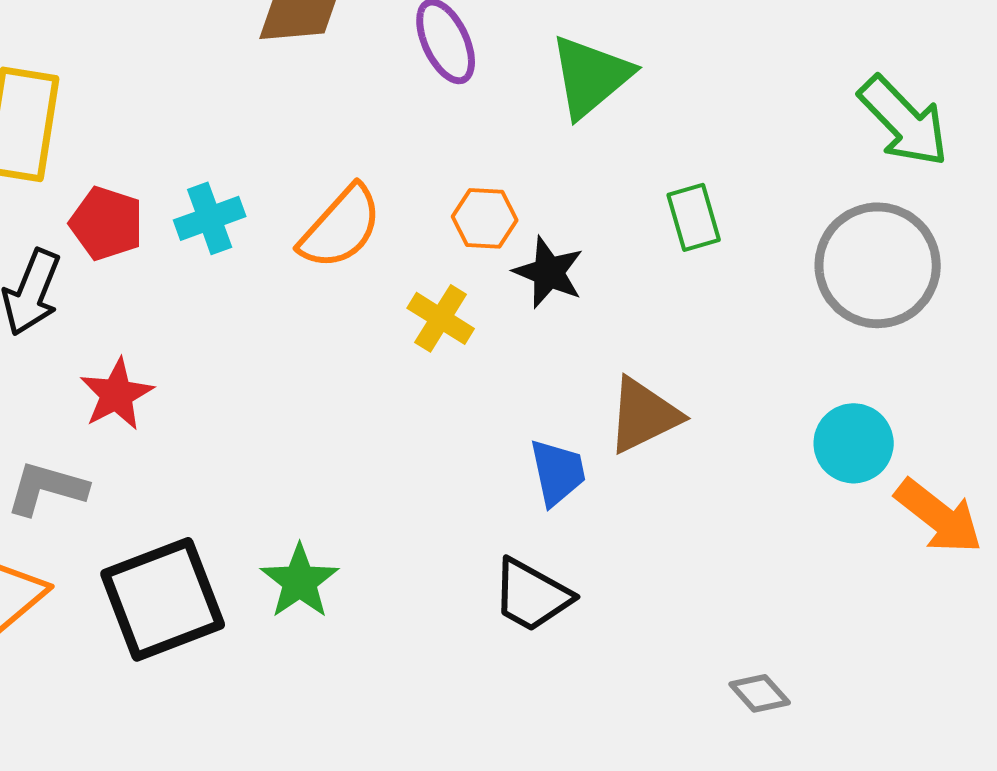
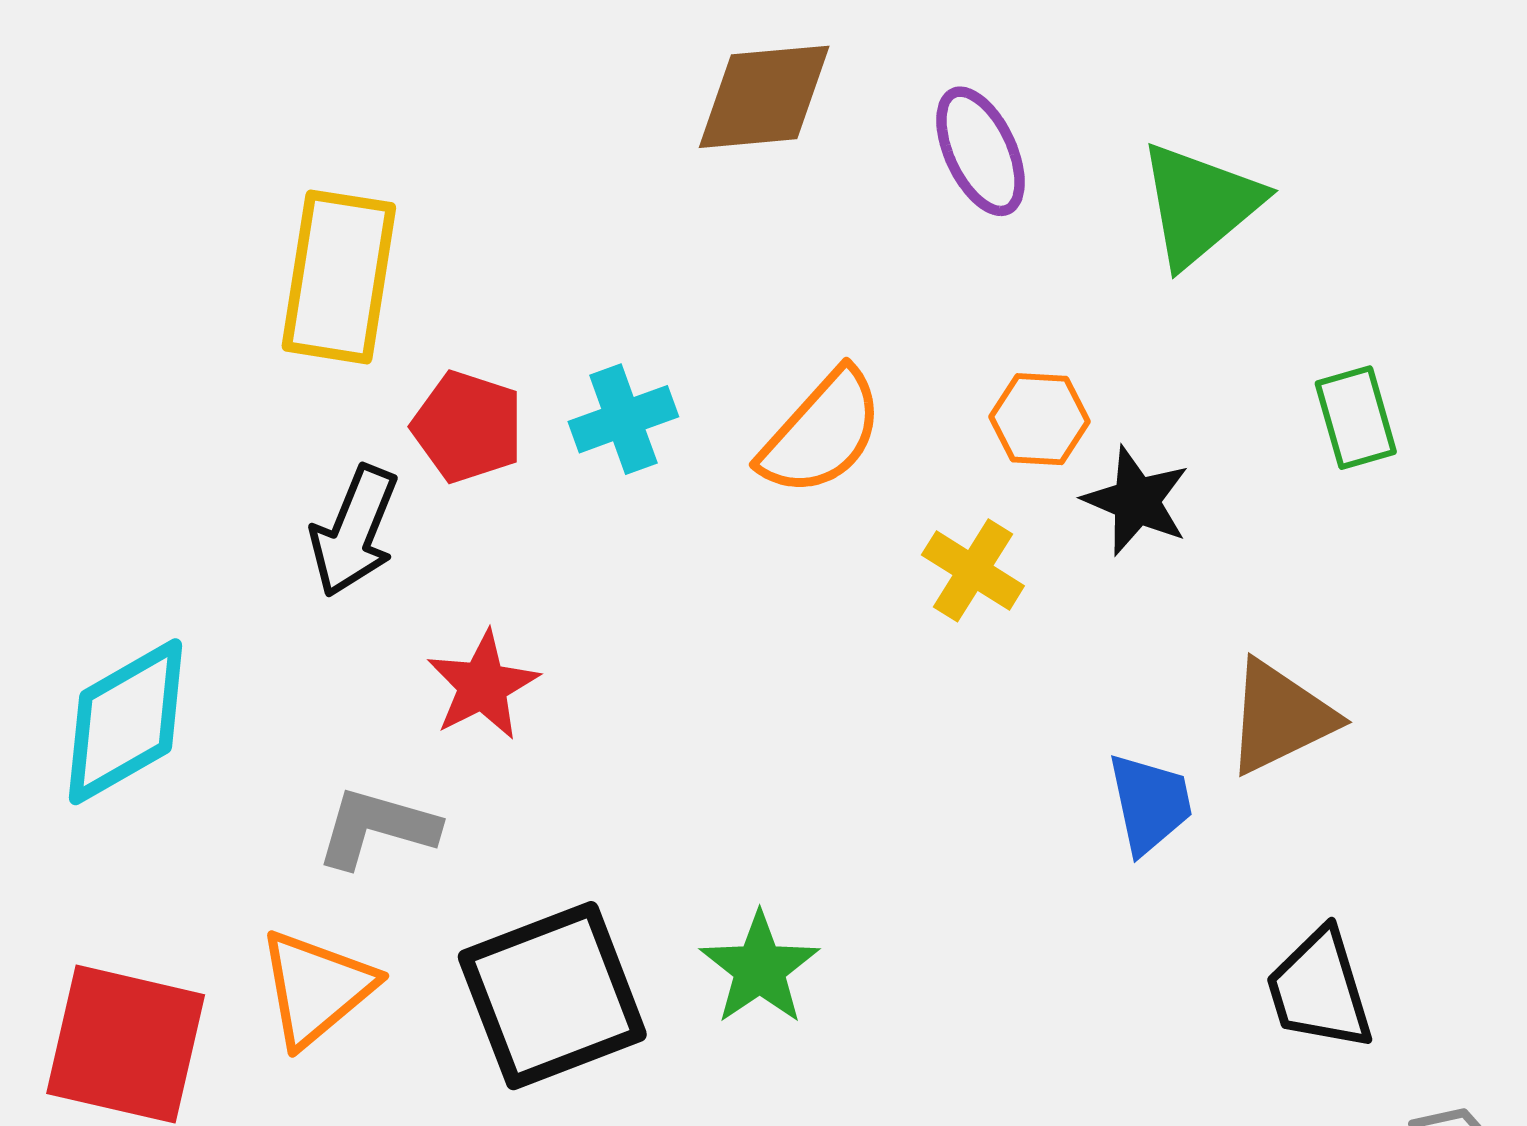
black trapezoid: (532, 595) -> (1319, 990), moved, turned 44

